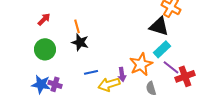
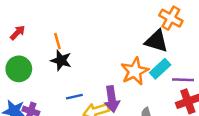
orange star: (141, 64) -> (135, 71), moved
purple line: (171, 67) -> (183, 80), moved, turned -36
purple arrow: (122, 74) -> (112, 99), size x1.5

